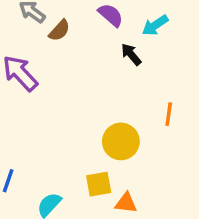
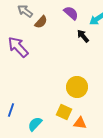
yellow square: (99, 184) -> (64, 112), turned 35

